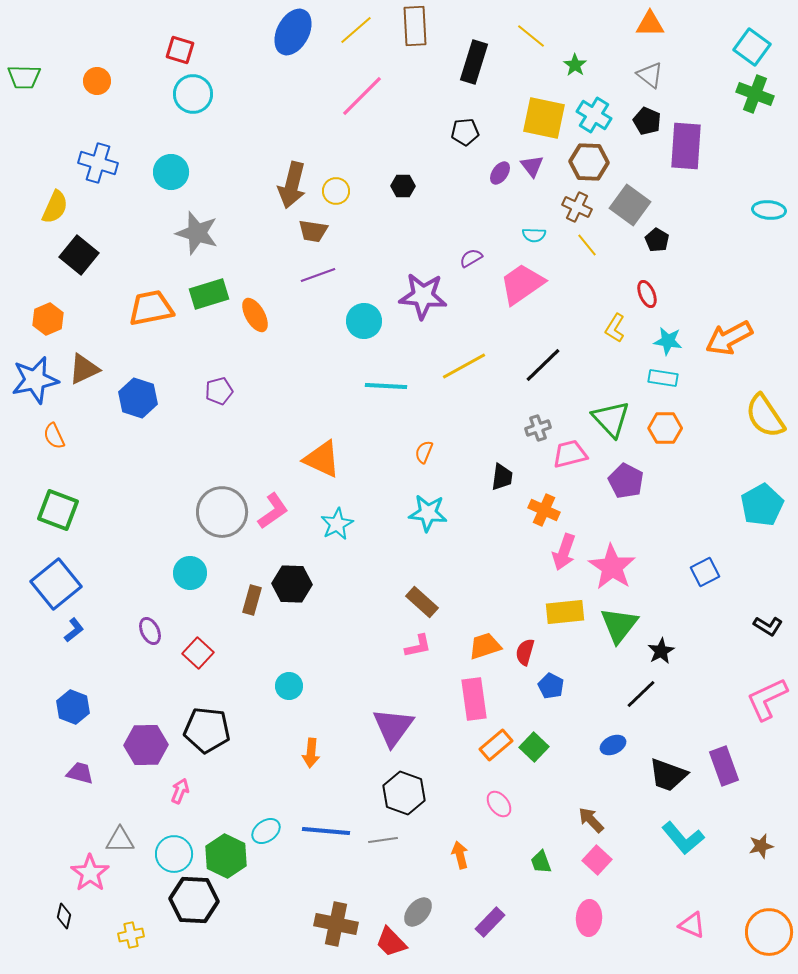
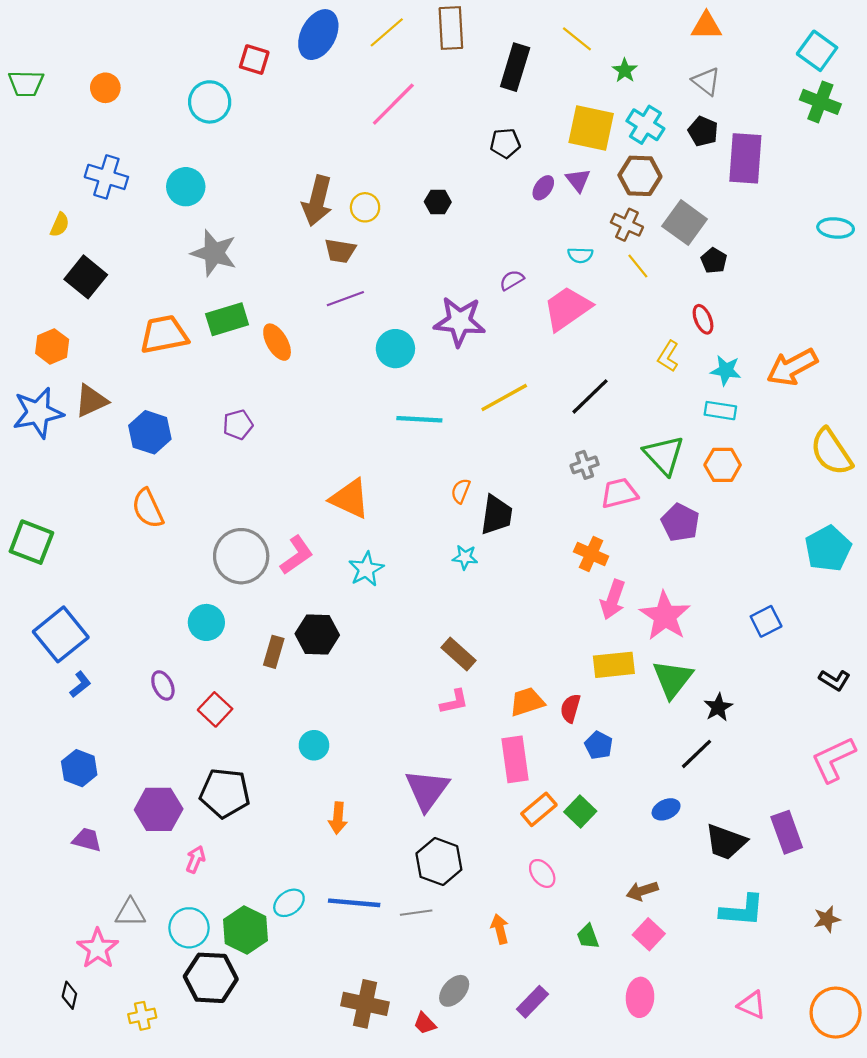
red square: (180, 50) -> (254, 60), moved
yellow semicircle: (55, 207) -> (60, 225), size x0.7
orange semicircle: (54, 436) -> (148, 508), moved, size x1.4
black trapezoid: (502, 477) -> (497, 515), moved, size x1.4
green square: (58, 510) -> (31, 542), moved
cyan star: (428, 513) -> (465, 557), size x0.6
brown arrow: (591, 820) -> (642, 891), turned -64
cyan L-shape: (683, 838) -> (742, 910), turned -45
red trapezoid: (391, 942) -> (425, 1023), size x0.7

